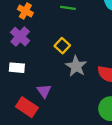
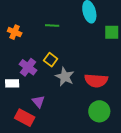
purple cross: (20, 37) -> (28, 67), moved

